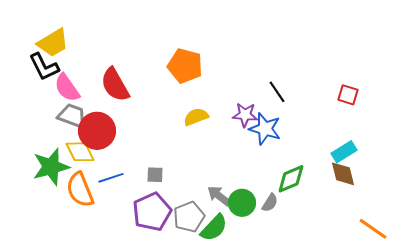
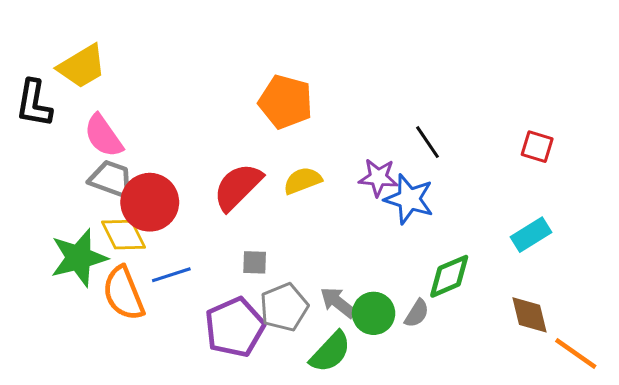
black L-shape: (44, 67) -> (34, 103), moved, turned 36
red semicircle: (115, 85) -> (238, 187), moved, turned 75
brown diamond: (343, 174) -> (529, 315), moved
gray square: (155, 175) -> (255, 262), moved
gray pentagon: (189, 217) -> (284, 307), moved

